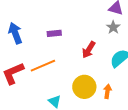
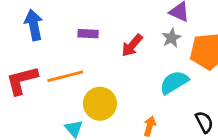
red arrow: (89, 50) -> (132, 45), moved
yellow circle: (84, 87) -> (100, 104), moved

